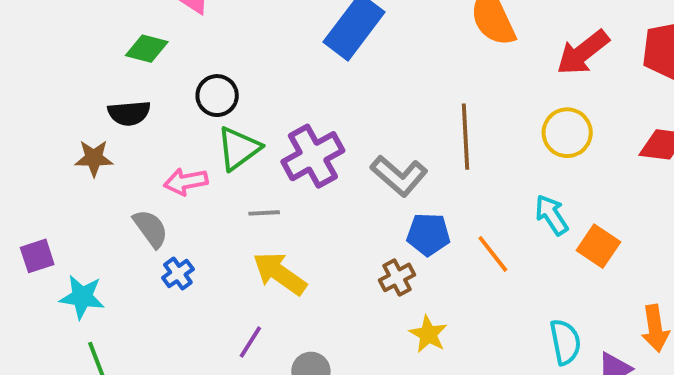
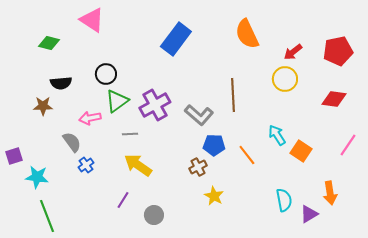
green diamond: (147, 49) -> (49, 43), moved
red arrow: (583, 53) -> (293, 52), size x0.7
yellow circle: (567, 133) -> (285, 79), moved

